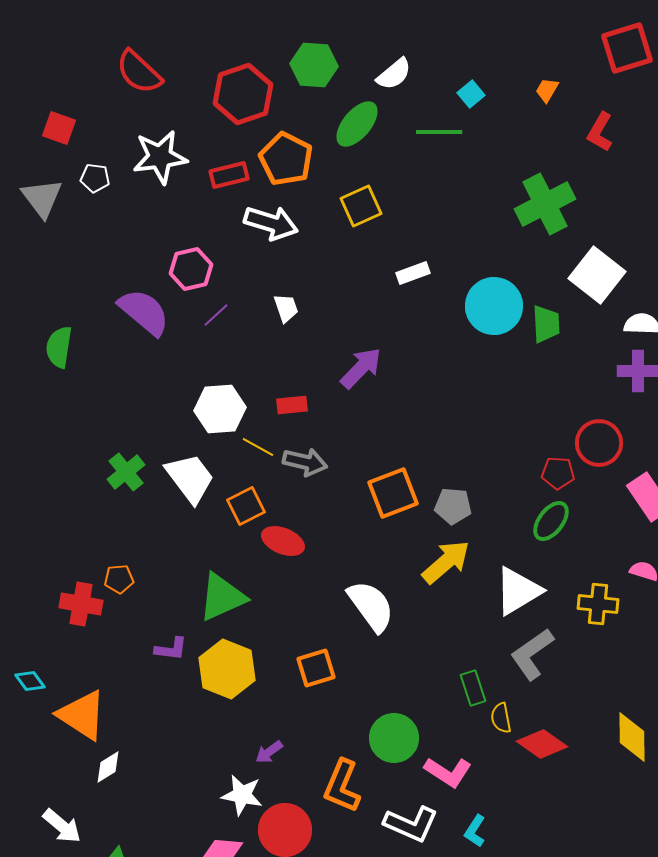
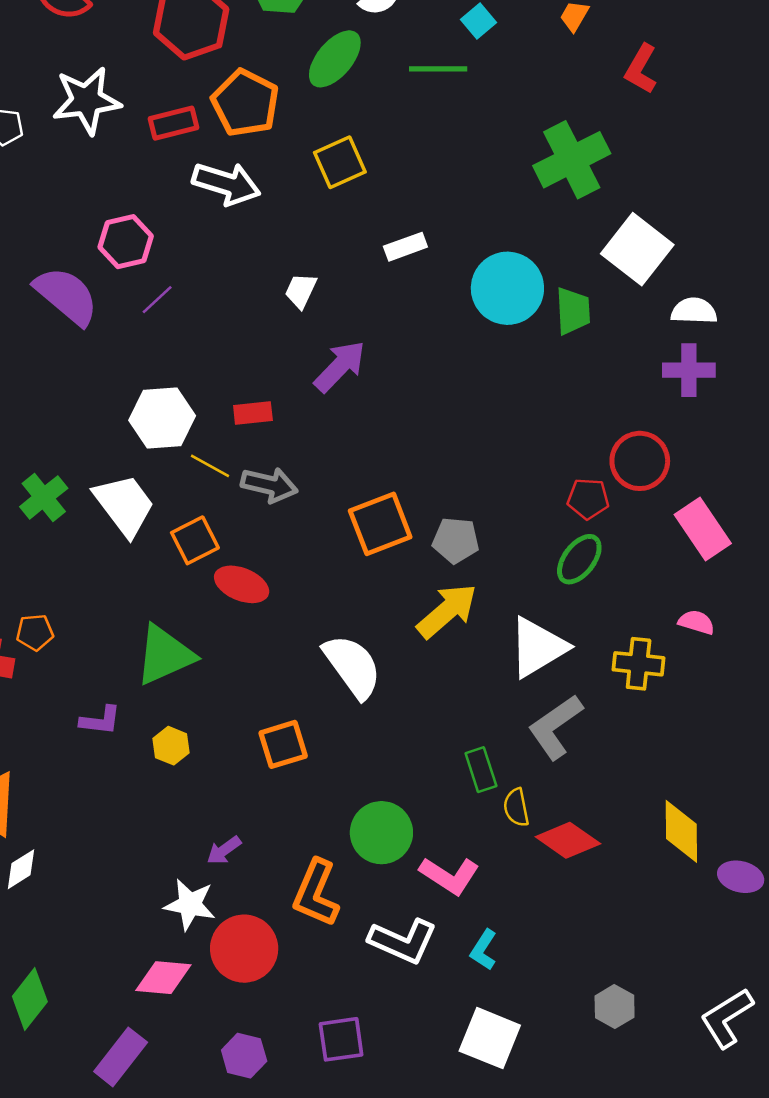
white trapezoid: (286, 308) -> (301, 291), moved, turned -136
yellow hexagon: (227, 669) -> (171, 746), size x0.5

